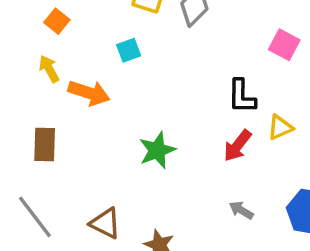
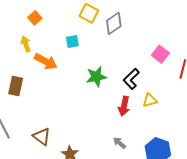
black L-shape: (242, 96) -> (131, 79), turned 35
red arrow: (238, 146) -> (124, 106), turned -36
green star: (157, 150) -> (96, 77), moved

